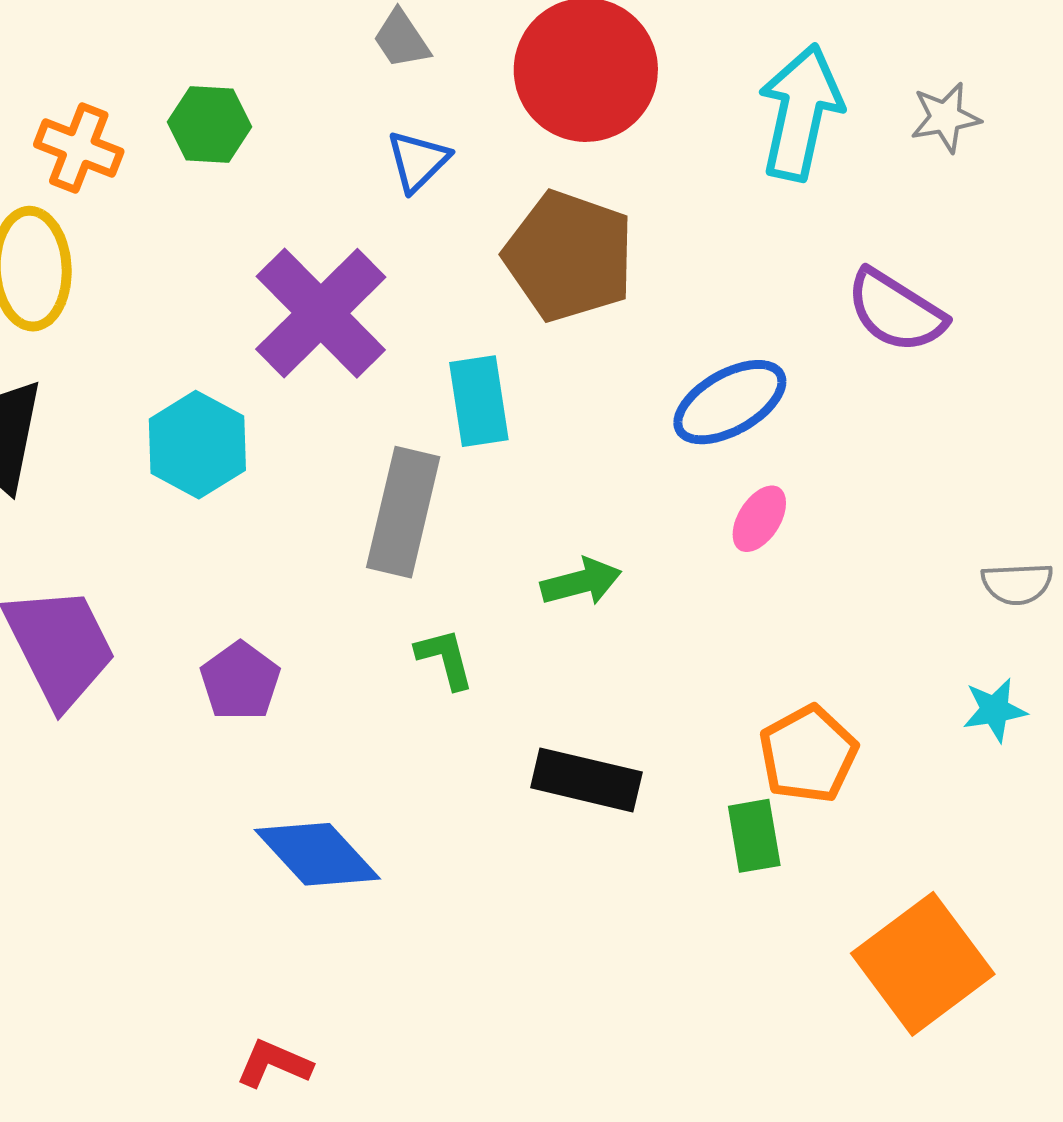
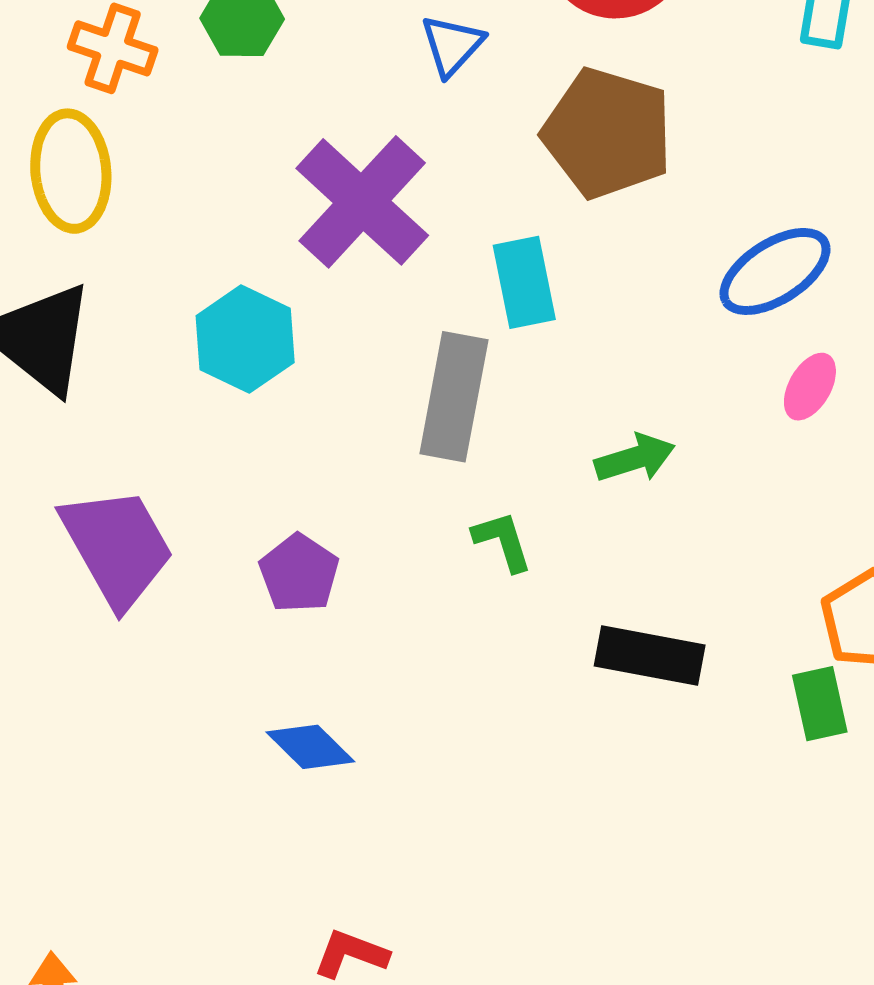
blue diamond: (317, 854) -> (310, 747), moved, size x0.7

